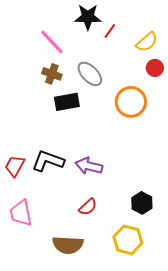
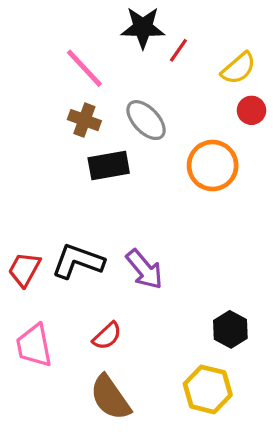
purple arrow: (89, 166) -> (144, 269), turned -144
red semicircle: (88, 207) -> (107, 336), moved
brown semicircle: (68, 245) -> (110, 398), turned 52

